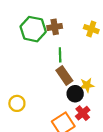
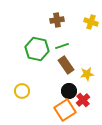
green hexagon: (33, 29) -> (37, 49), moved
green line: (60, 55) -> (62, 46), turned 72
black circle: (75, 94) -> (69, 91), moved

